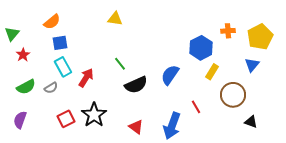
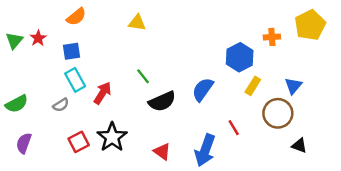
orange semicircle: (52, 22) -> (76, 17), moved
yellow pentagon: (260, 37) -> (310, 25), moved
red star: (23, 55) -> (38, 38), moved
blue triangle: (252, 65) -> (293, 86), moved
green semicircle: (26, 87) -> (17, 104), moved

